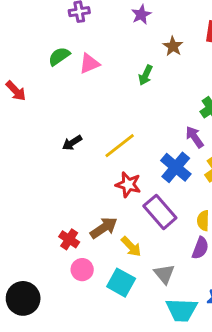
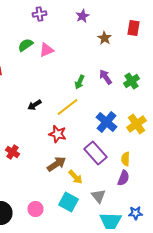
green arrow: (146, 75) -> (80, 82), moved
purple arrow: (195, 137) -> (106, 77), moved
red star: (128, 185) -> (58, 134), moved
red cross: (69, 239) -> (12, 152), moved
pink circle: (82, 270) -> (36, 209), moved

